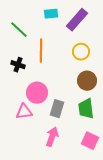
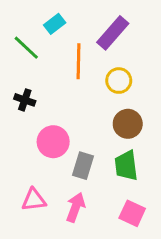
cyan rectangle: (51, 14) -> (55, 24), moved, turned -32
orange line: (41, 51) -> (78, 61), moved
pink triangle: (24, 112) -> (34, 200), moved

